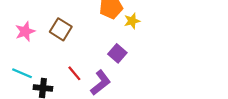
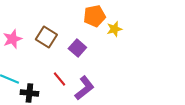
purple square: (117, 53) -> (77, 48), moved

